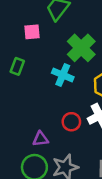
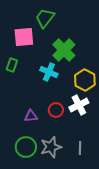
pink square: (32, 32) -> (24, 37), size x1.5
purple triangle: (41, 139) -> (31, 116), moved

